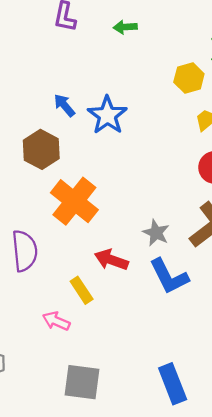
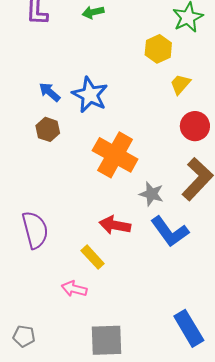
brown hexagon: (41, 149) -> (48, 129), moved, size x0.7
orange cross: (74, 201) -> (115, 155), moved

